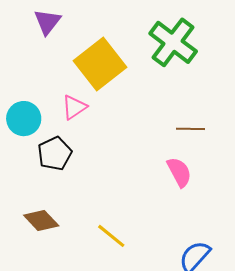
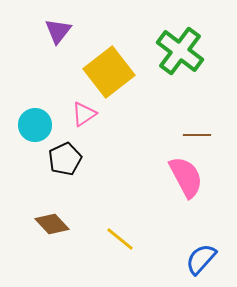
pink semicircle: (179, 172) -> (186, 177), size x1.4

